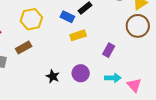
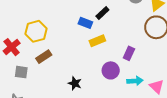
yellow hexagon: (31, 19) -> (36, 31), moved
purple circle: (81, 73) -> (111, 70), moved

